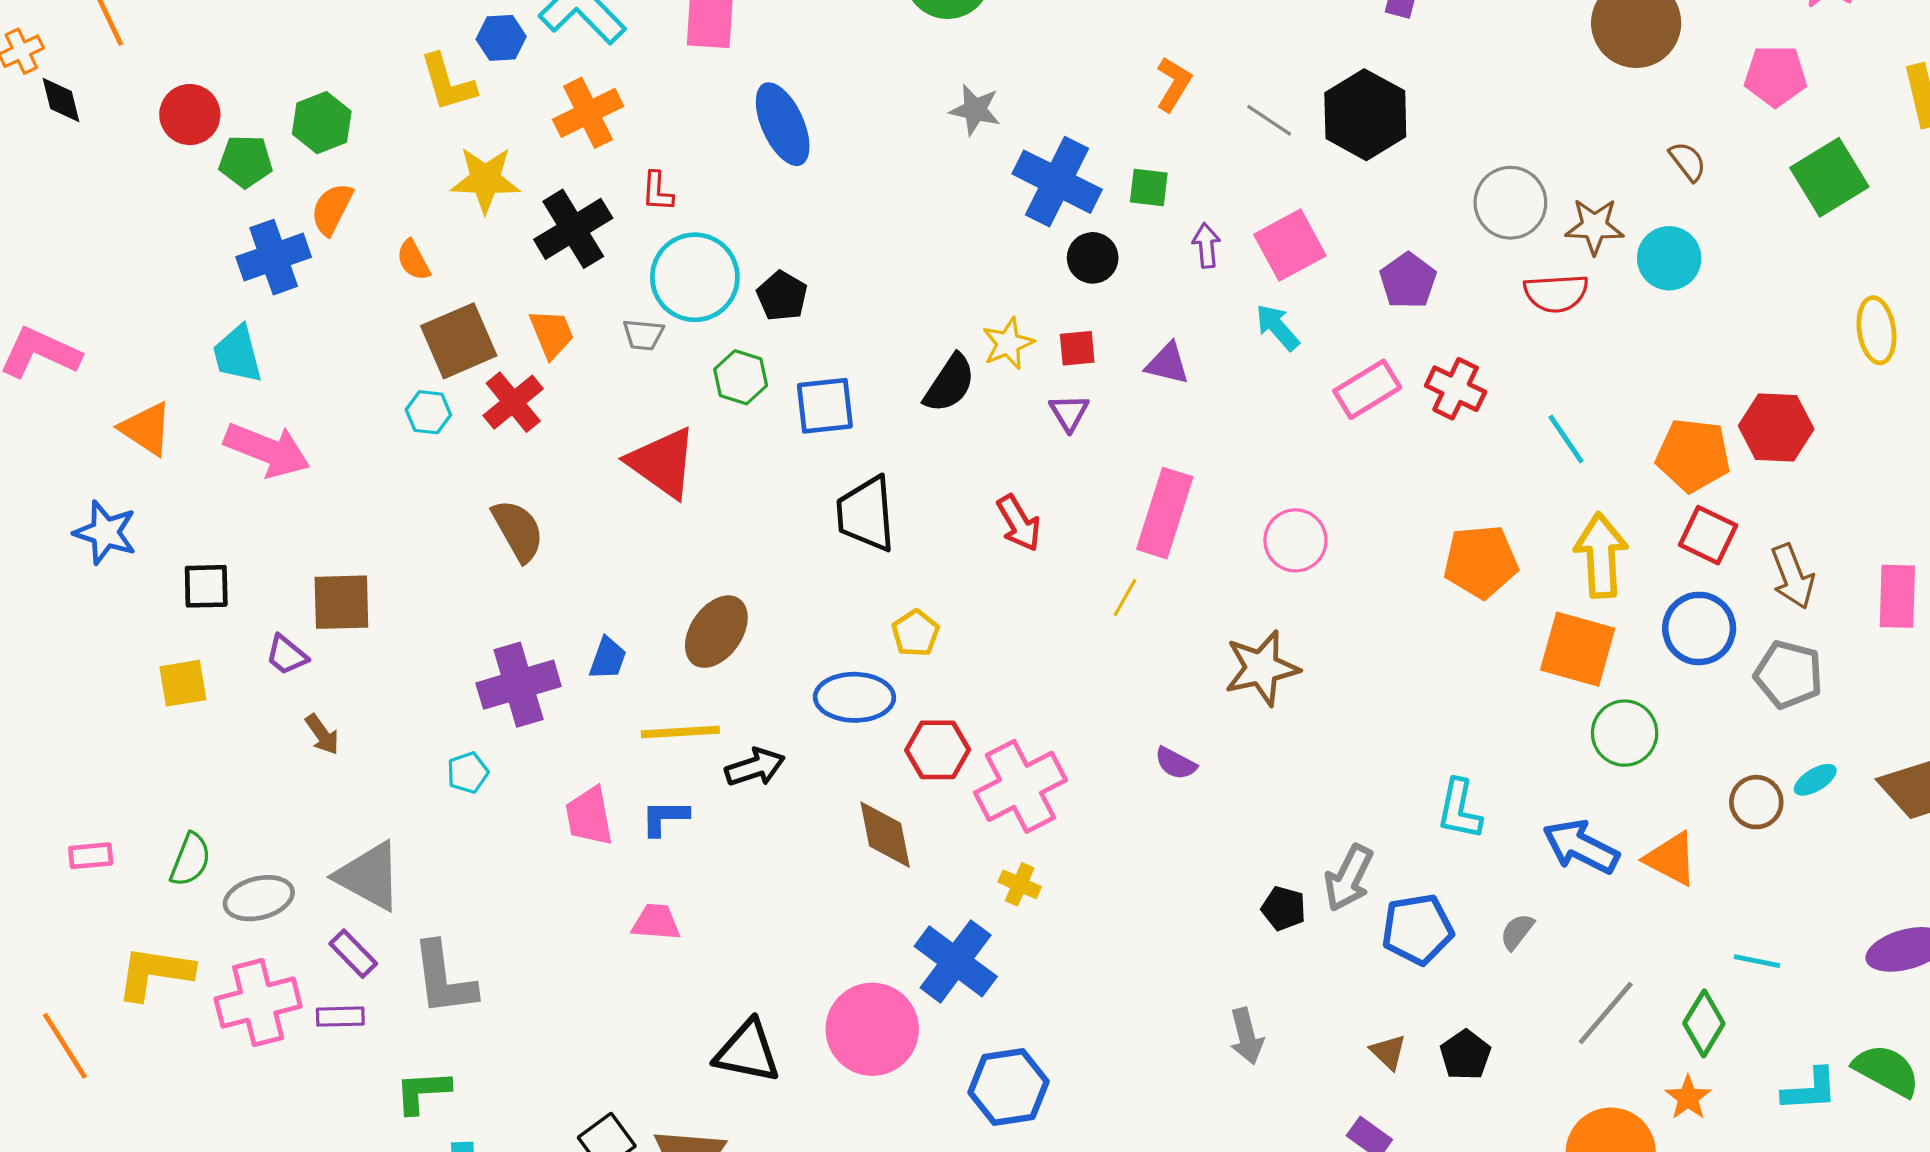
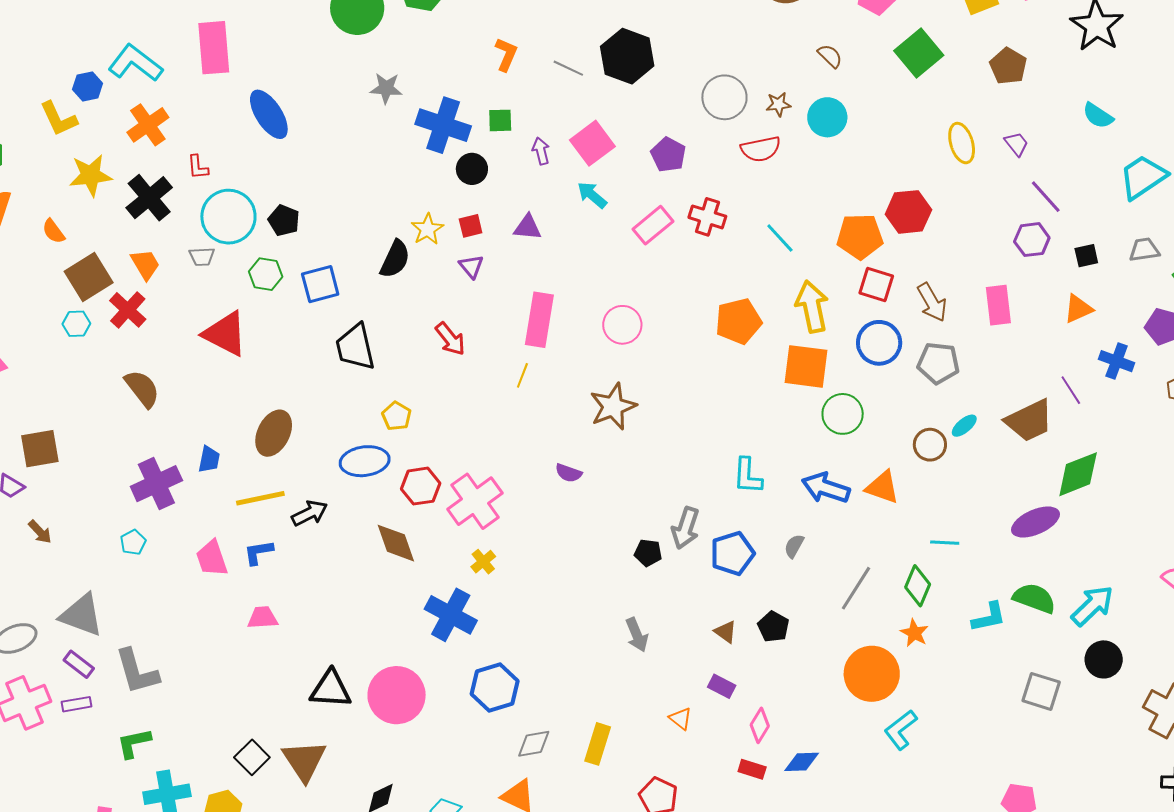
brown star: (1595, 226) -> (778, 104), size x0.7
yellow cross: (1020, 884) -> (483, 562), turned 35
pink circle: (872, 1029) -> (397, 695), moved

